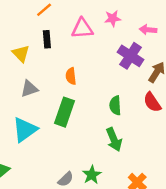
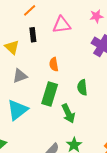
pink star: (113, 19) -> (96, 16), moved
green semicircle: (115, 105) -> (82, 87), moved
green arrow: (114, 139) -> (68, 113), moved

